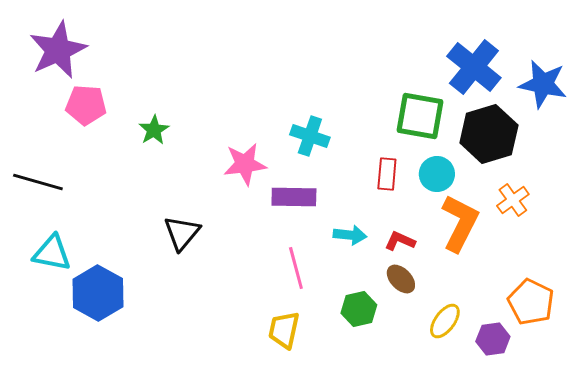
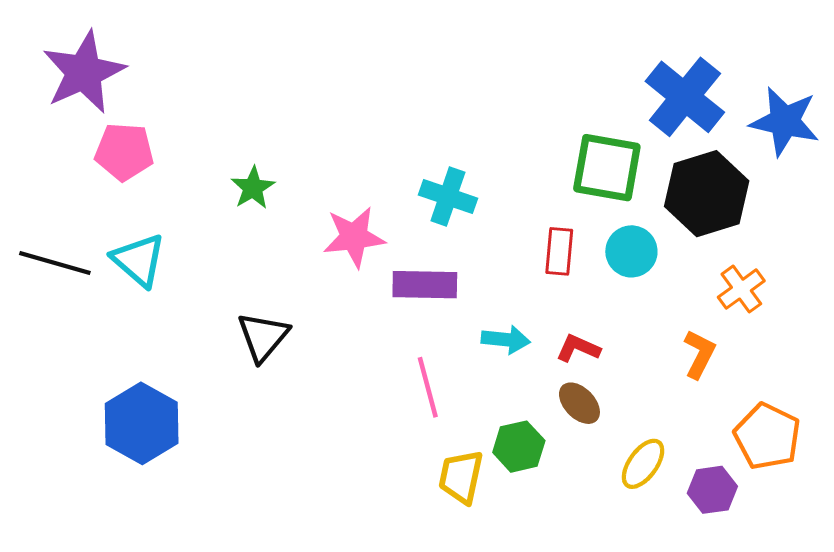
green star: (154, 130) -> (253, 188), moved
orange L-shape: (460, 223) -> (699, 354), moved, size x0.6
cyan triangle: (52, 253) -> (139, 260), moved, turned 30
yellow trapezoid: (284, 330) -> (461, 477), moved

